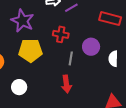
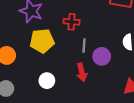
purple circle: (91, 47) -> (102, 56), moved
white circle: (19, 87) -> (47, 81), moved

